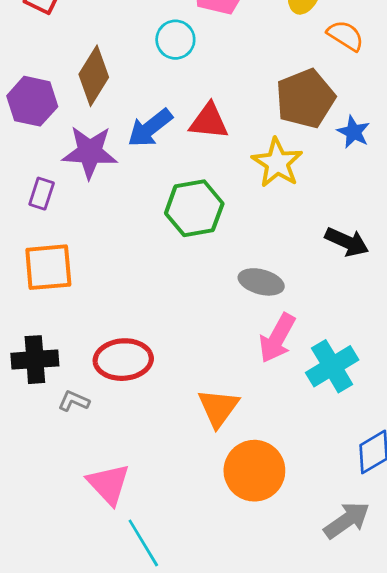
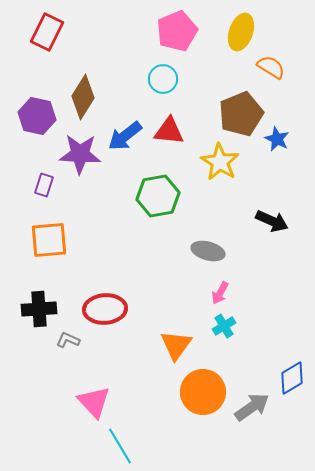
cyan circle: (175, 40) -> (163, 79), moved
pink arrow: (277, 338) -> (220, 293), size x0.6
cyan cross: (332, 366) -> (224, 326), moved, size x0.6
gray arrow: (347, 520) -> (252, 407), moved

